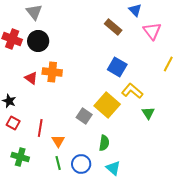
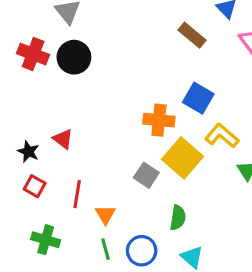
orange cross: (52, 72) -> (159, 120), moved
red triangle: (31, 78) -> (63, 139), moved

